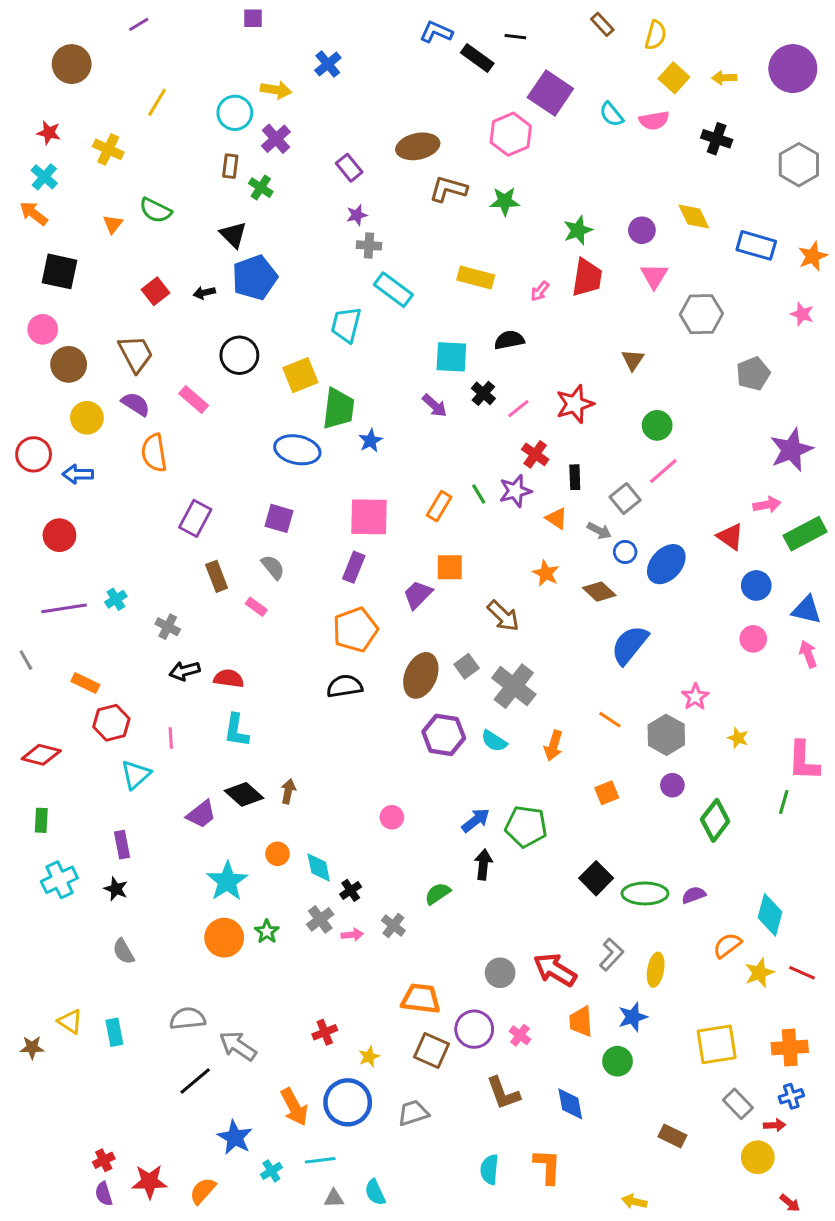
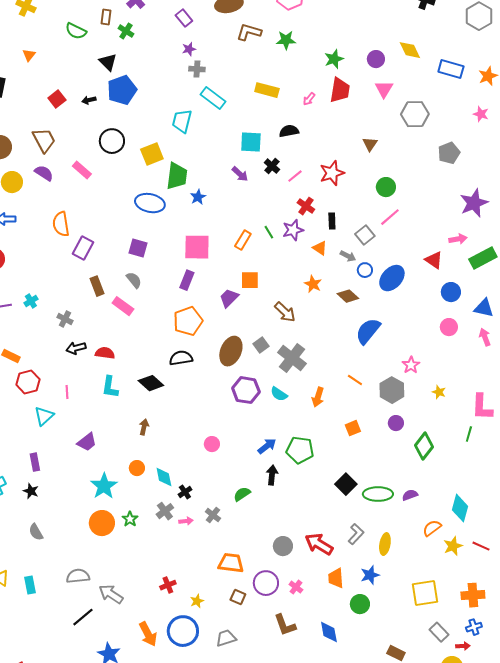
green semicircle: (156, 210) -> (76, 31), moved
orange semicircle: (154, 453) -> (61, 224), moved
pink rectangle: (256, 607) -> (123, 306), size x1.5
black diamond: (244, 794) -> (151, 383), moved
brown square: (431, 1051) -> (238, 597), size x0.7

